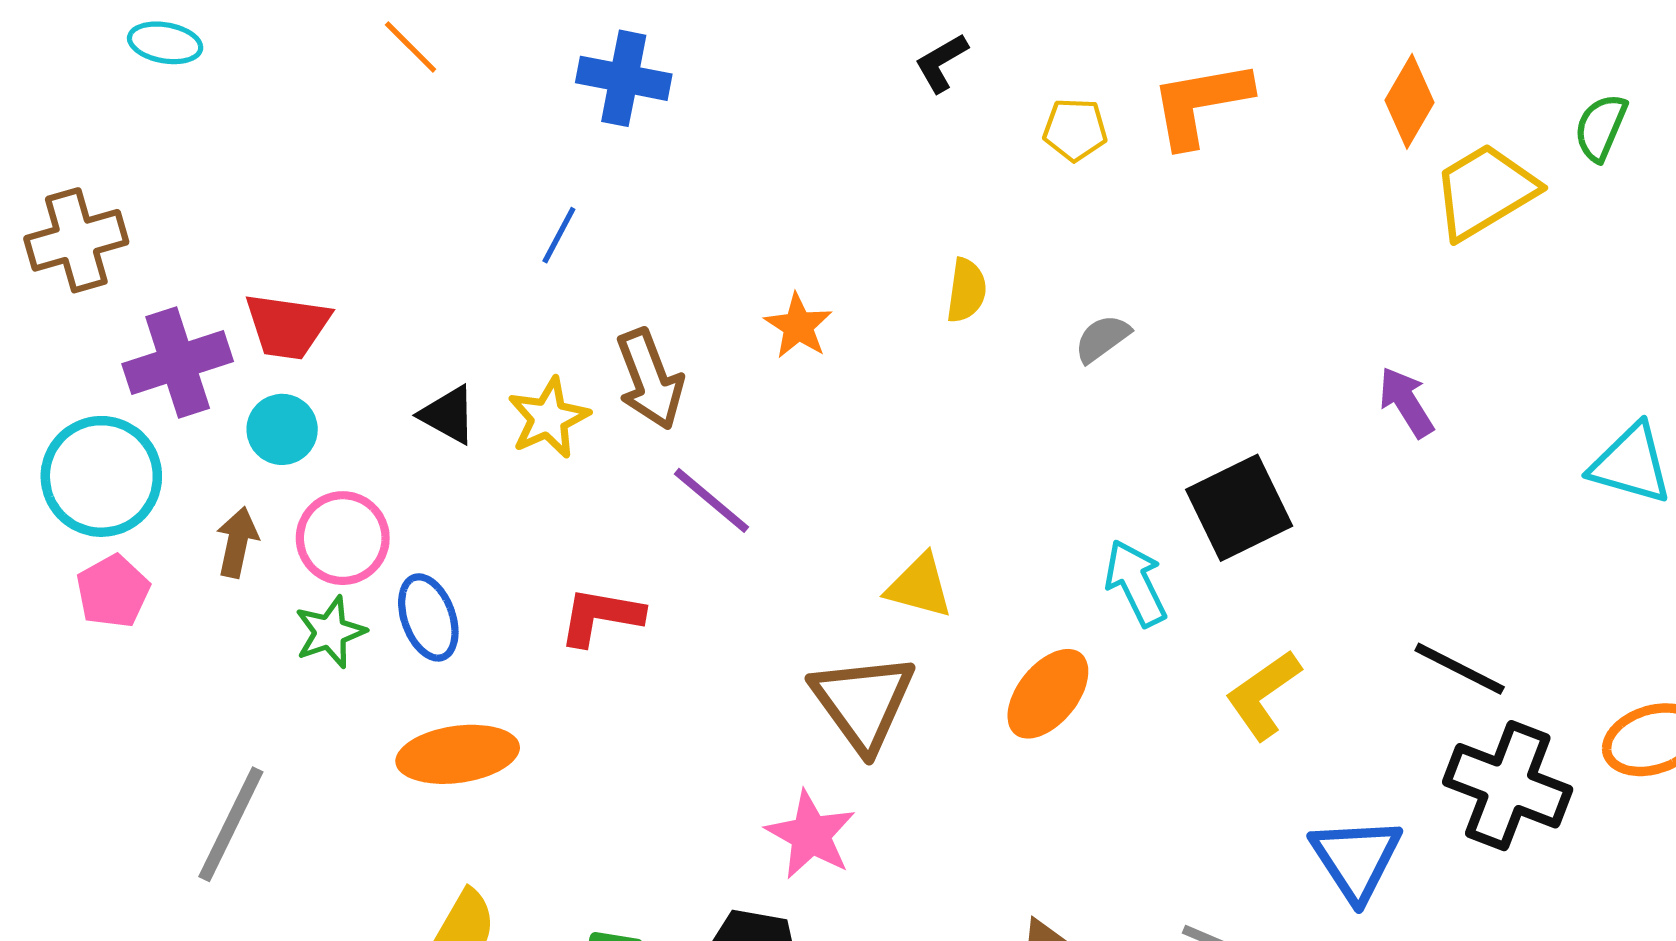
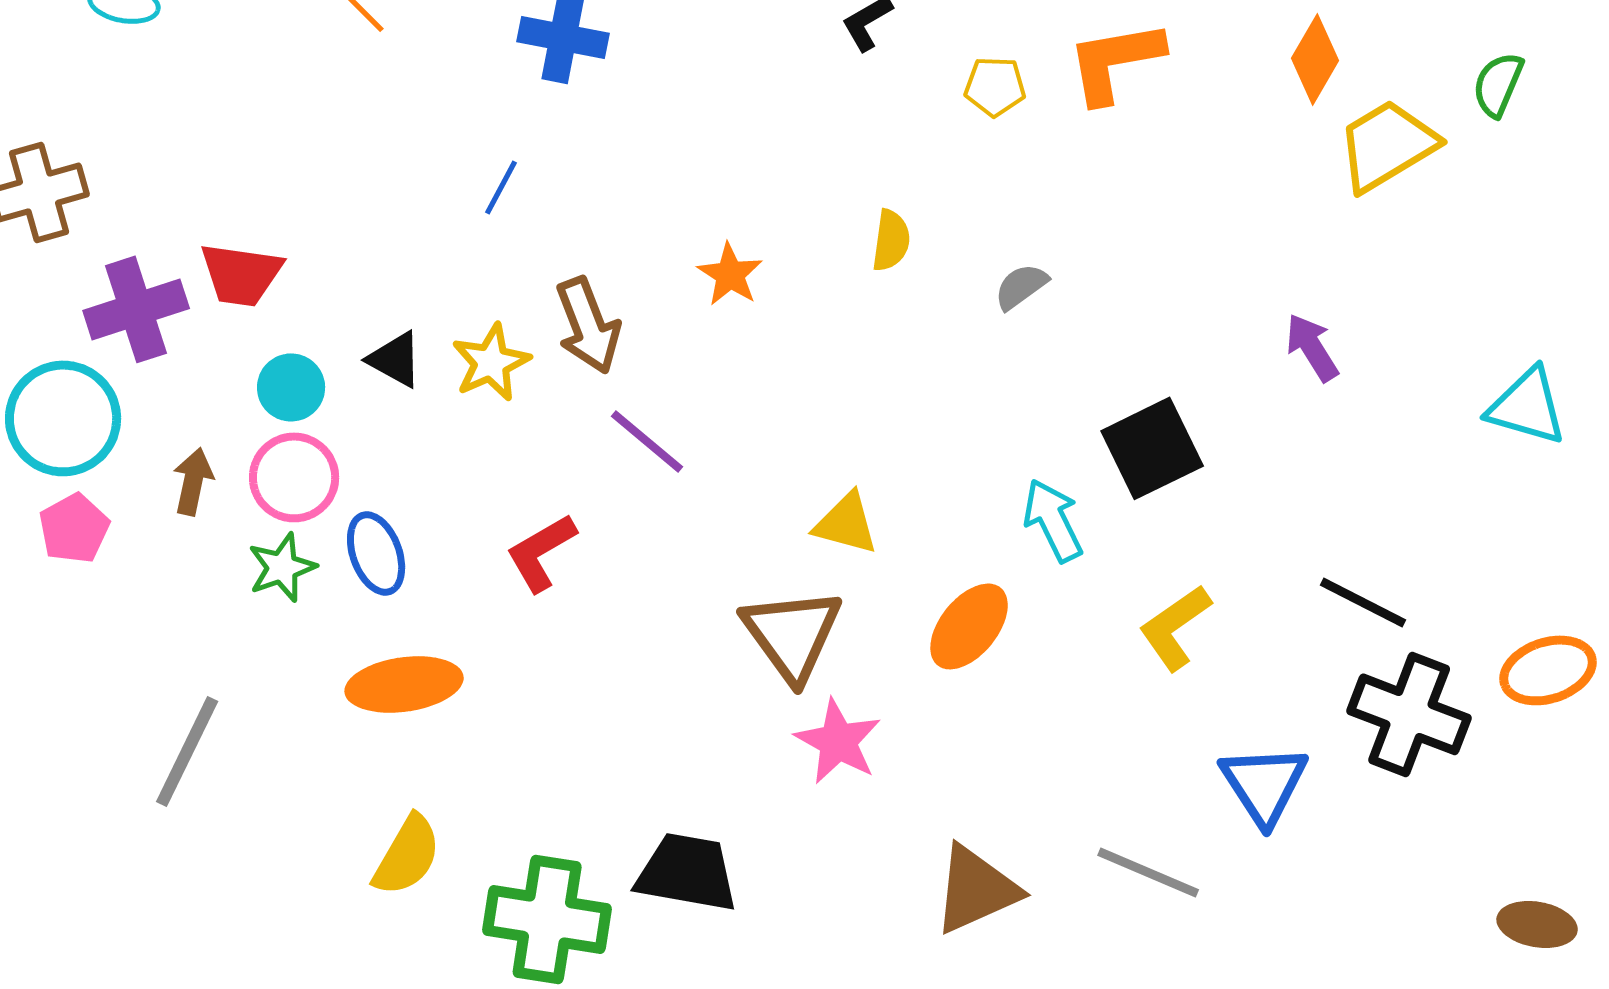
cyan circle: (282, 429) -> (291, 387), moved
red L-shape: (601, 616) -> (541, 552), turned -40
pink star: (811, 835) -> (838, 741), moved

